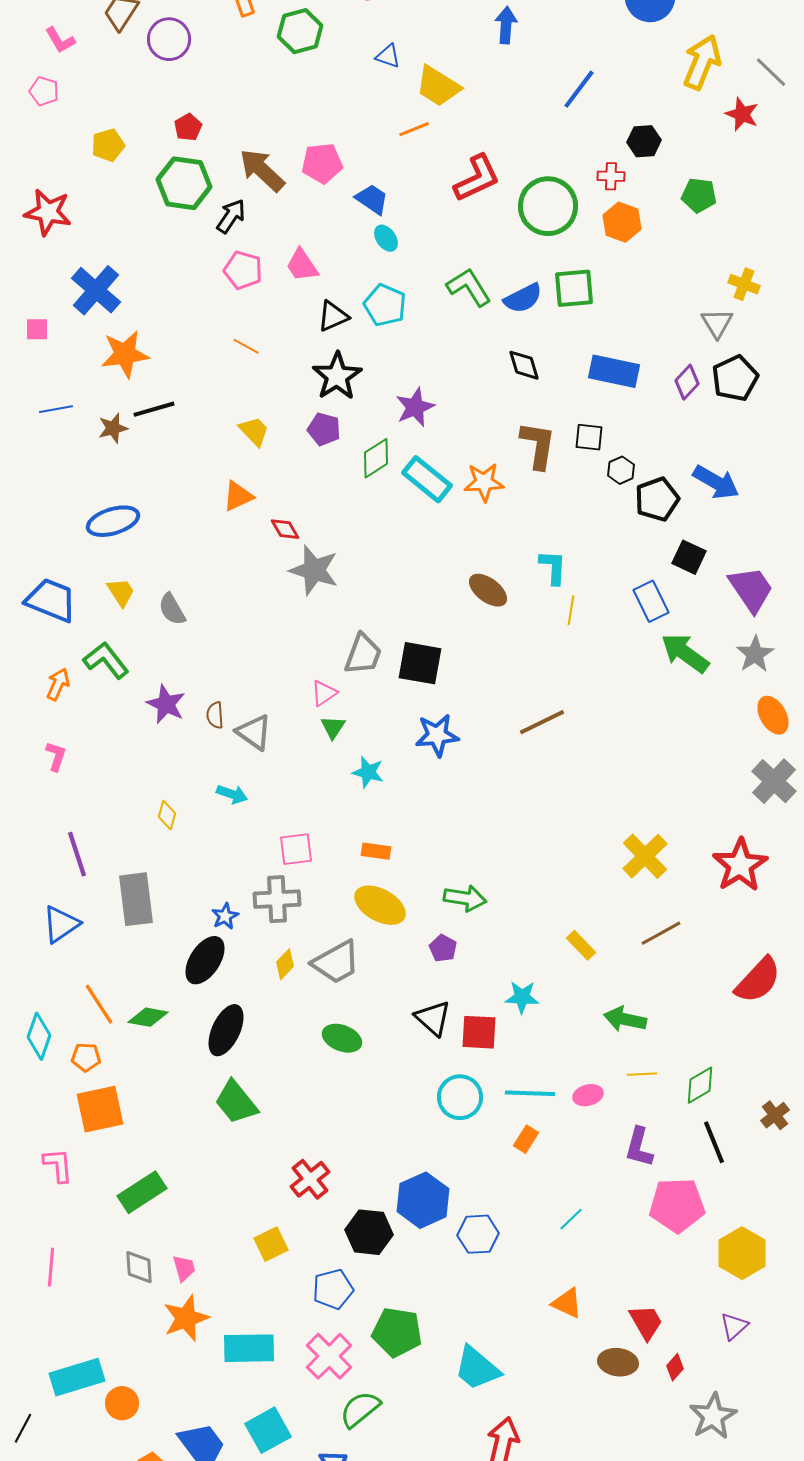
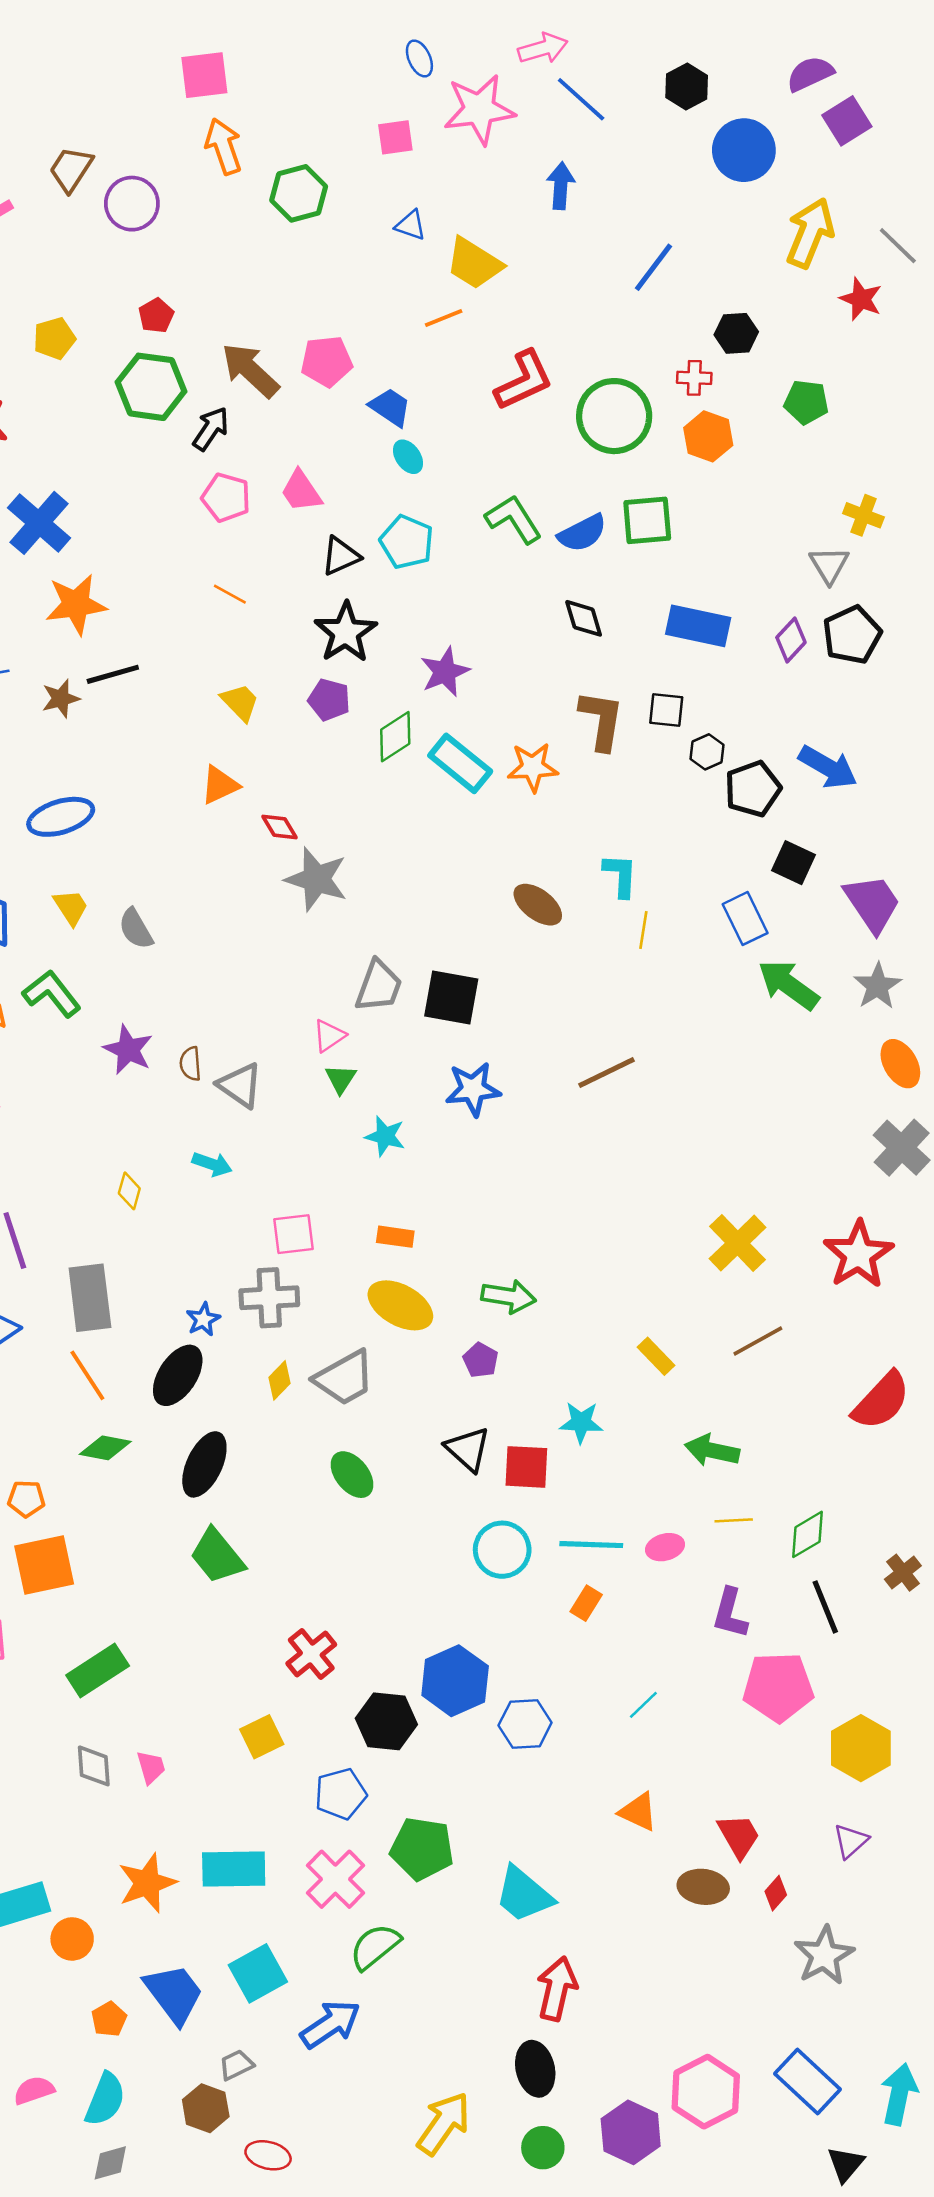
orange line: (99, 1004) -> (87, 1375), moved
green ellipse: (342, 1038) -> (352, 1475), turned 30
orange star: (186, 1318) -> (147, 1883), moved

